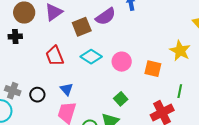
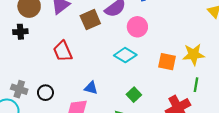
yellow star: (180, 51) -> (194, 54), moved, turned -30
cyan diamond: (91, 57) -> (125, 55), moved
pink circle: (122, 62) -> (137, 27), moved
blue triangle: (67, 89) -> (91, 88), moved, turned -32

